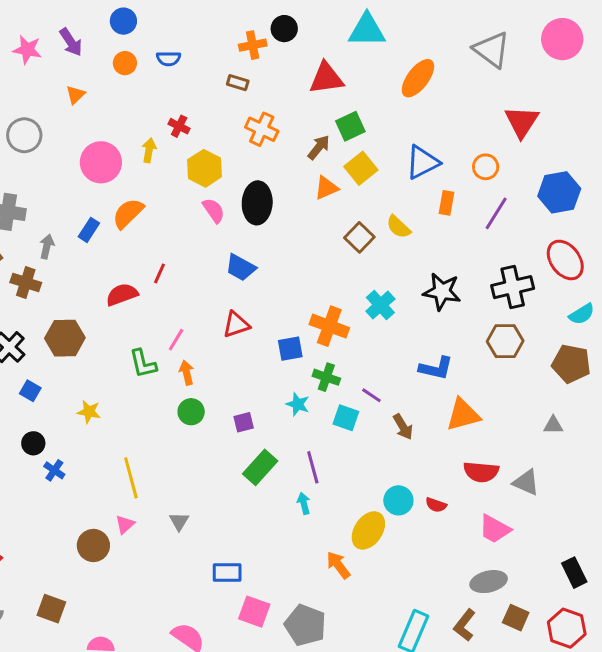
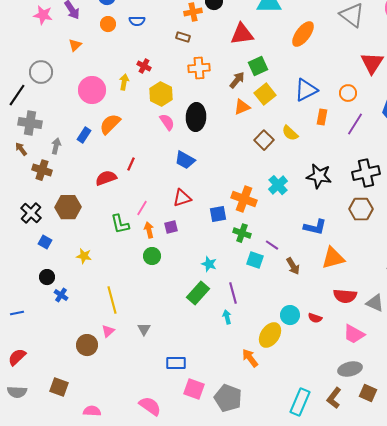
orange cross: (262, 129) -> (199, 68), turned -30
cyan star: (298, 404) -> (209, 264), moved
purple square: (244, 422) -> (171, 227), moved

